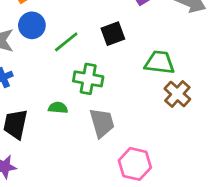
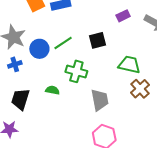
blue circle: (32, 25) -> (39, 49), moved
gray trapezoid: (102, 123) -> (100, 100), moved

